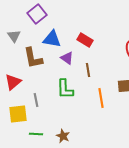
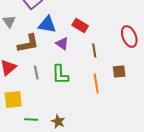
brown L-shape: (33, 58) -> (28, 44), turned -90
brown line: (88, 70) -> (94, 50), moved
gray line: (36, 100) -> (36, 72), moved

